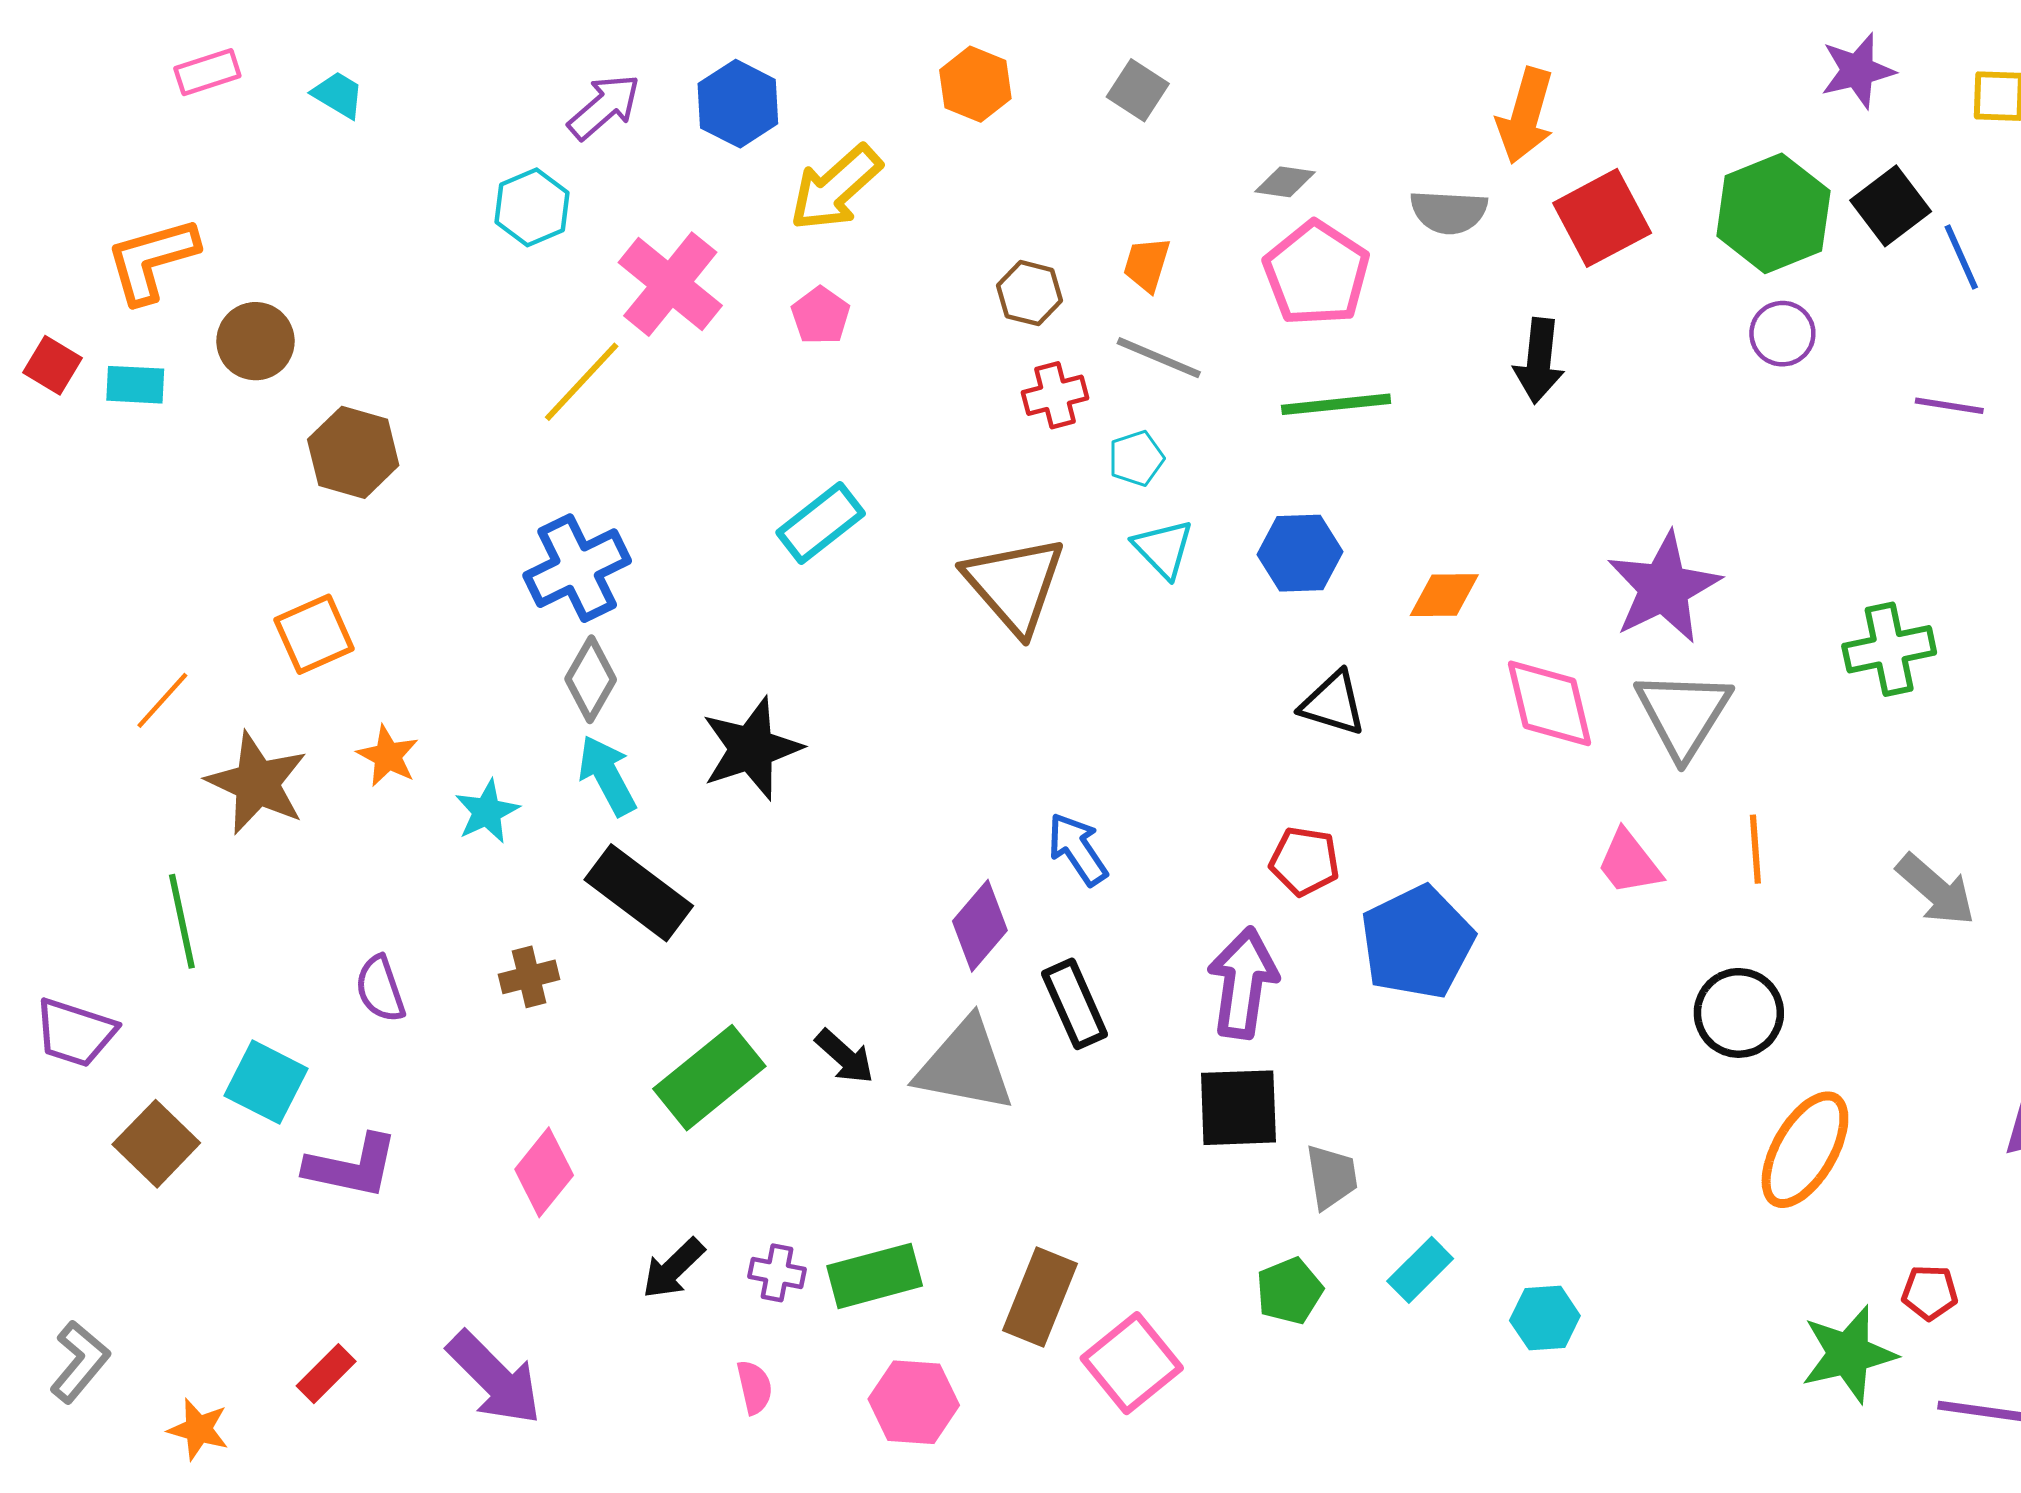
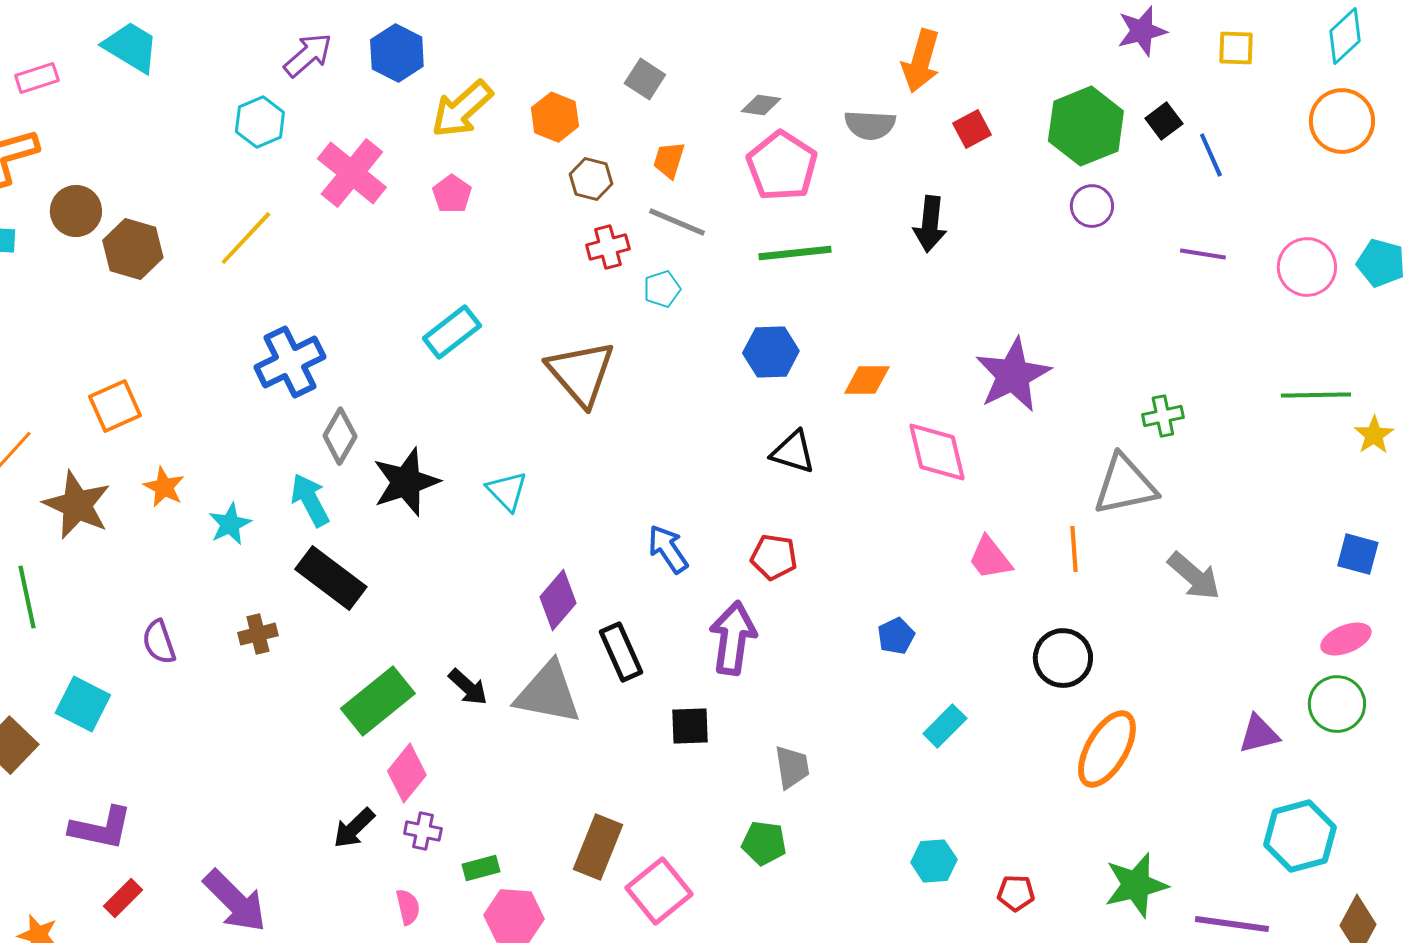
pink rectangle: (207, 72) -> (37, 78), moved
orange hexagon: (975, 84) -> (555, 117), moved
gray square: (1138, 90) -> (645, 79), moved
cyan trapezoid: (338, 95) -> (131, 47), size x1.6
black square: (1891, 206) -> (1164, 121), size x0.7
red square: (1602, 218) -> (972, 129), size x0.6
yellow line: (582, 382) -> (246, 238), moved
brown hexagon: (353, 452) -> (133, 249), moved
cyan triangle: (1163, 549) -> (507, 491), moved
green cross: (1889, 649) -> (1163, 416), size x0.7
gray diamond: (591, 679) -> (340, 436), moved
gray triangle: (1683, 714) -> (1125, 485), moved, turned 46
blue arrow: (1078, 849) -> (668, 549), moved
blue pentagon: (1417, 942) -> (896, 636), moved, size x0.5
black square: (1238, 1108) -> (690, 726), moved, size x0.7
purple L-shape: (352, 1166) -> (101, 828), moved
pink diamond: (544, 1172) -> (407, 773), moved
cyan rectangle: (1420, 1270) -> (945, 726), moved
green rectangle: (875, 1276) -> (481, 868), moved, size x0.6
green pentagon: (1289, 1291) -> (764, 843), turned 30
red pentagon: (1930, 1292) -> (1016, 893), moved

